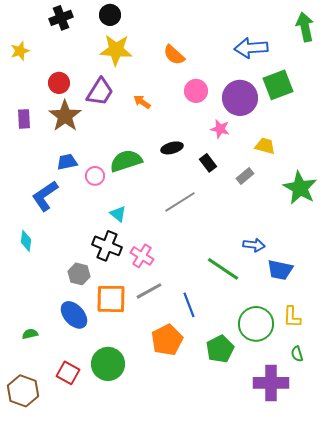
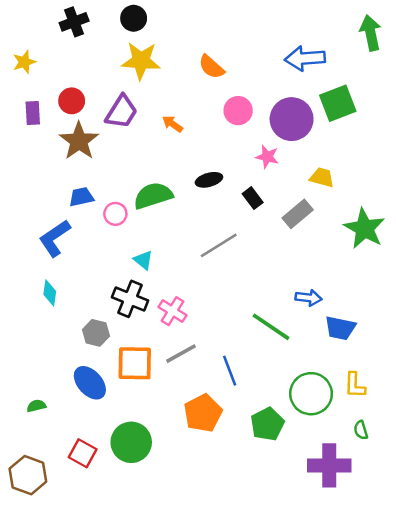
purple rectangle: (24, 119) -> (33, 113), moved
gray rectangle: (245, 176) -> (298, 214), size x1.4
cyan diamond: (26, 241) -> (50, 293), moved

